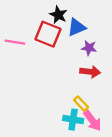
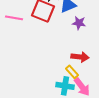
red arrow: (90, 72) -> (80, 57), moved

